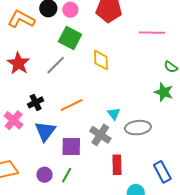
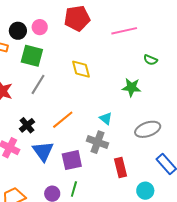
green square: (70, 38) -> (32, 56), moved
green star: (164, 92) -> (131, 87), moved
gray ellipse: (138, 128) -> (148, 129), moved

